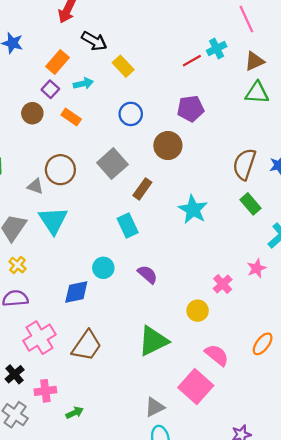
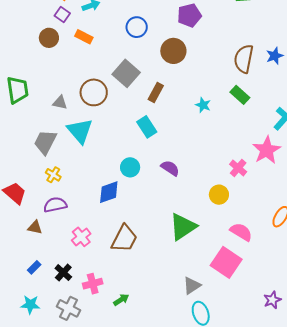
brown circle: (60, 170) -> (94, 92), moved
green rectangle: (251, 204) -> (240, 95), moved
cyan star: (193, 210) -> (203, 105), size x0.6
pink star: (257, 268) -> (267, 150), size x1.6
pink cross: (39, 338) -> (81, 237), size x0.7

